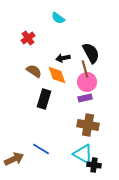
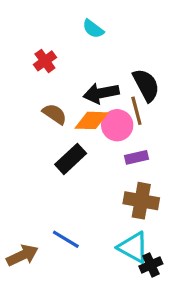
black arrow: (63, 58) -> (101, 93), size x1.5
orange diamond: (57, 75) -> (91, 120), turned -70
pink circle: (87, 82) -> (117, 125), moved
black rectangle: (44, 99) -> (71, 159), turned 30
black cross: (94, 165) -> (151, 265), turned -32

